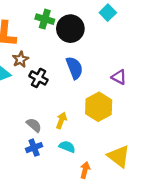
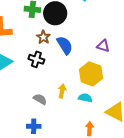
brown star: (20, 59) -> (43, 37), moved
cyan semicircle: (67, 147) -> (85, 98), moved
blue cross: (34, 148) -> (34, 126), moved, turned 32

